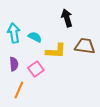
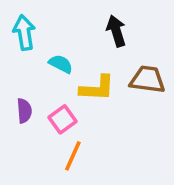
cyan arrow: (14, 33) -> (24, 33), moved
orange line: (19, 90) -> (73, 156), moved

